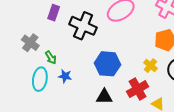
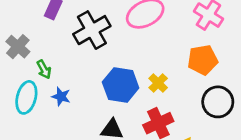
black cross: (83, 26) -> (92, 30), turned 32
yellow cross: (150, 66) -> (158, 83), moved

